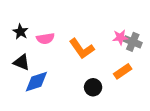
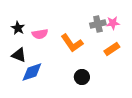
pink star: (120, 37) -> (113, 23), moved
gray cross: (133, 42) -> (98, 24), moved, turned -35
orange rectangle: (123, 71) -> (112, 49), moved

